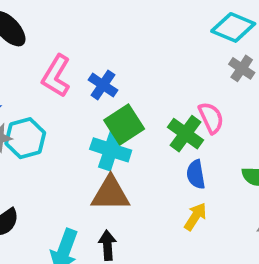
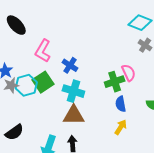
blue cross: (103, 85) -> (70, 65), moved
green square: (124, 125) -> (43, 82), moved
green cross: (186, 134) -> (115, 82), turned 36

